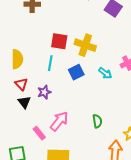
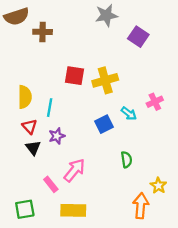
yellow cross: (85, 45) -> (105, 80), turned -35
cyan line: (50, 63) -> (50, 108), moved
blue square: (76, 72) -> (104, 124), moved
green semicircle: (97, 121) -> (126, 160), moved

